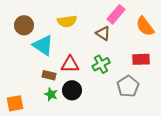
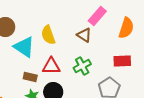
yellow semicircle: (67, 21) -> (48, 35), moved, turned 78
orange semicircle: (145, 26) -> (126, 28), turned -125

